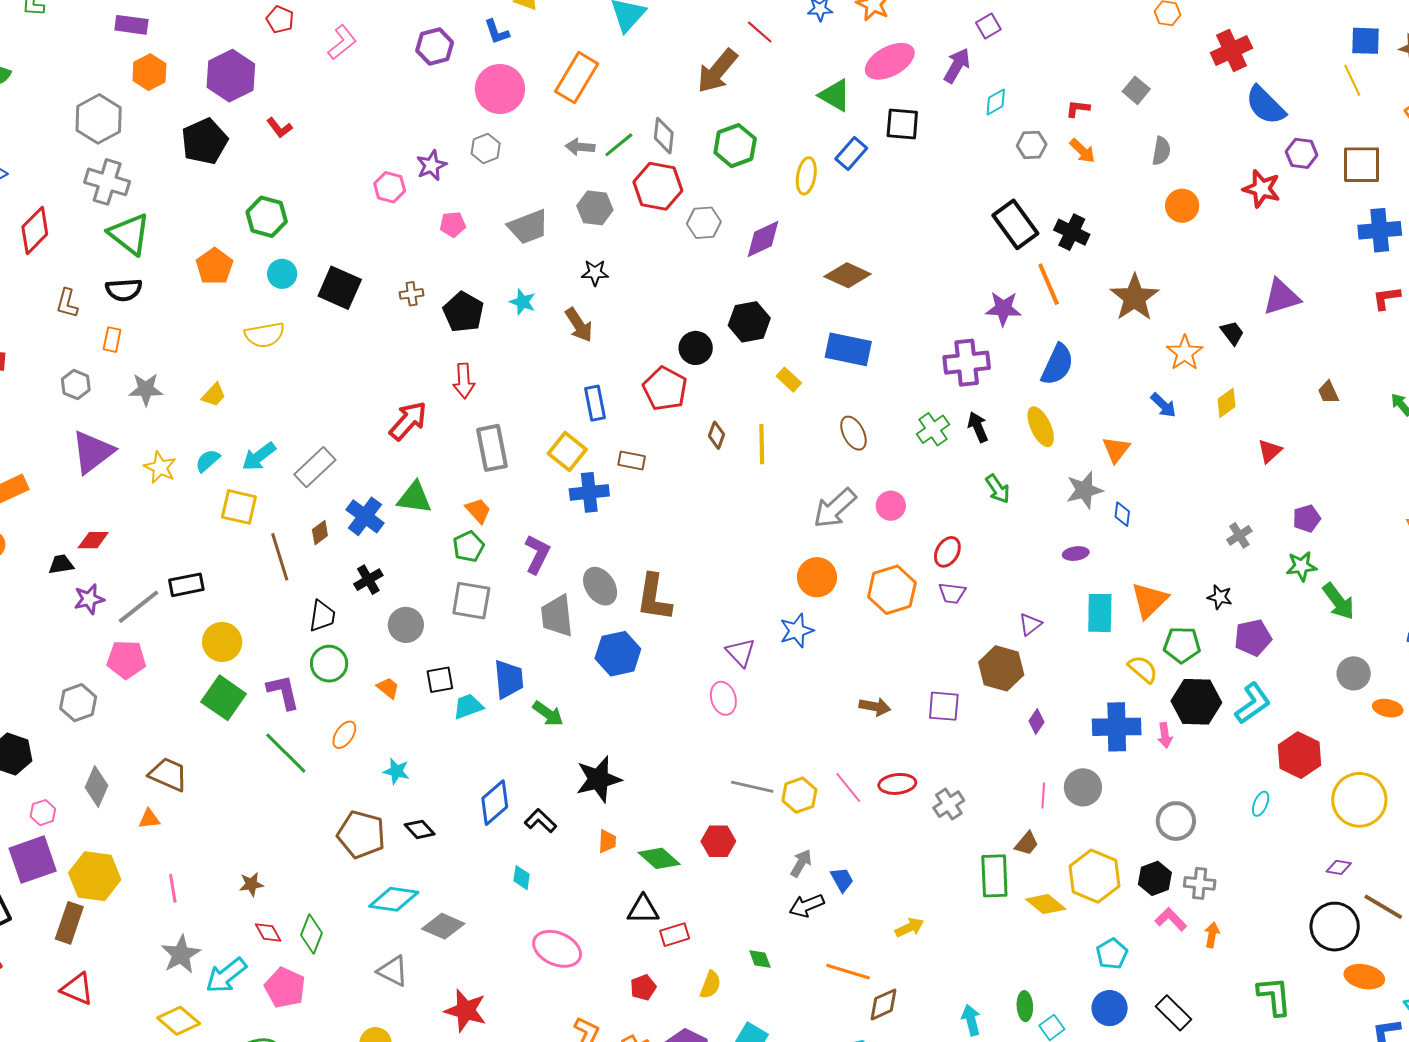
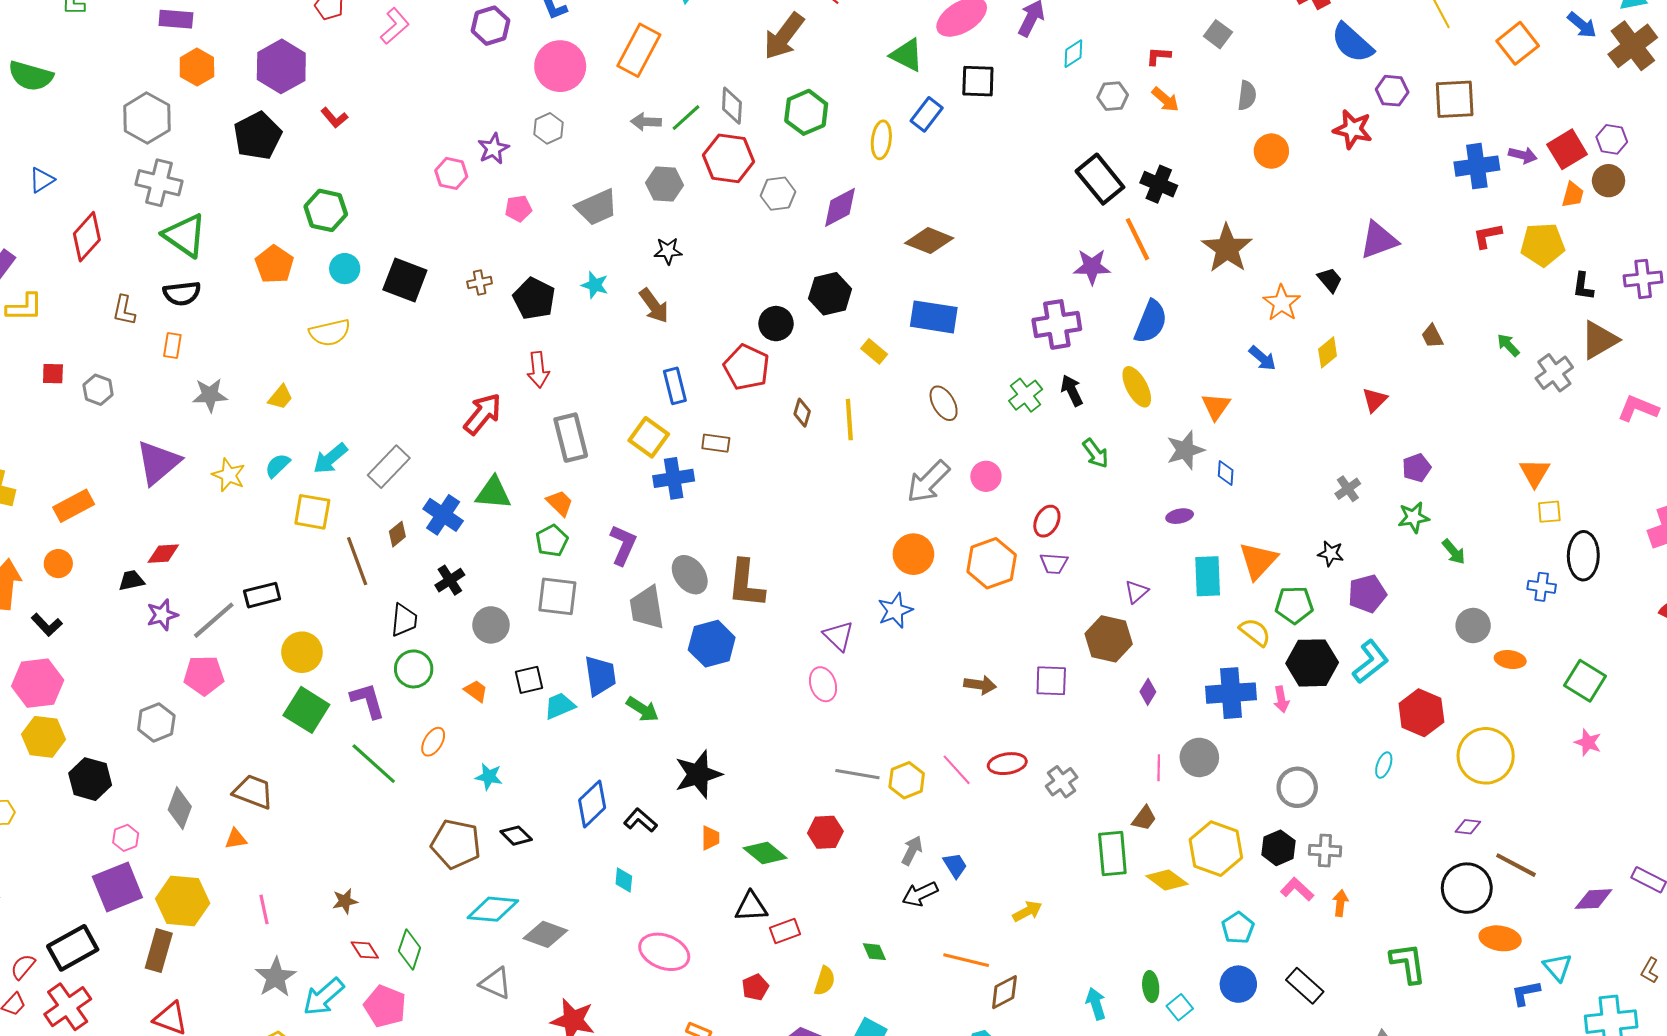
gray hexagon: (76, 385) -> (98, 390), moved
green arrow: (1338, 601) -> (1454, 552), size x0.7

